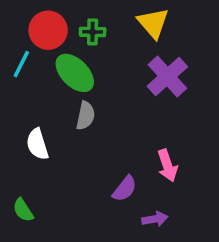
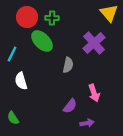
yellow triangle: (153, 23) -> (109, 13), moved
cyan line: (21, 64) -> (12, 54), moved
gray semicircle: (85, 116) -> (68, 65), moved

